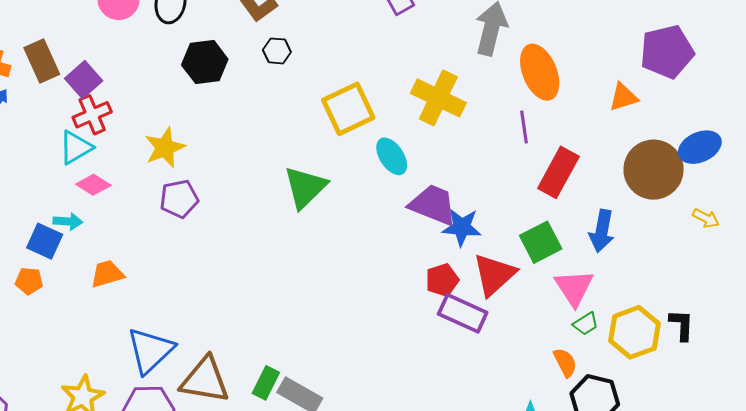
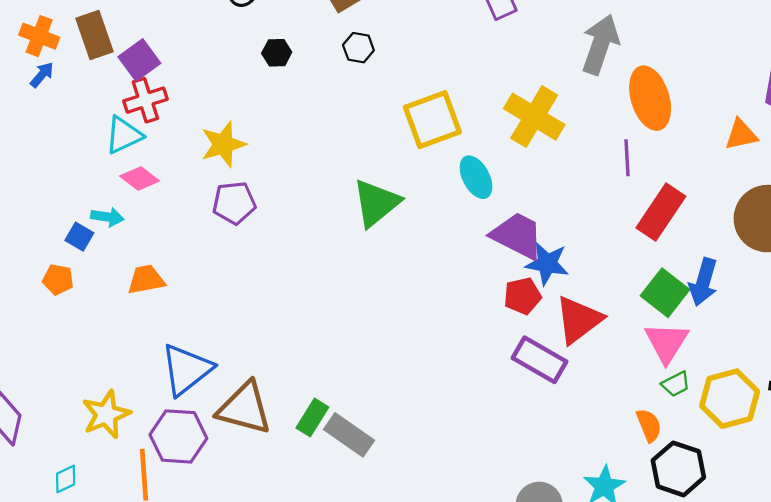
black hexagon: (205, 62) -> (277, 53), size x0.6
blue square: (45, 241) -> (79, 237), size x0.7
green square: (541, 242) -> (665, 293), moved, turned -30
red pentagon: (442, 280) -> (522, 296), moved

